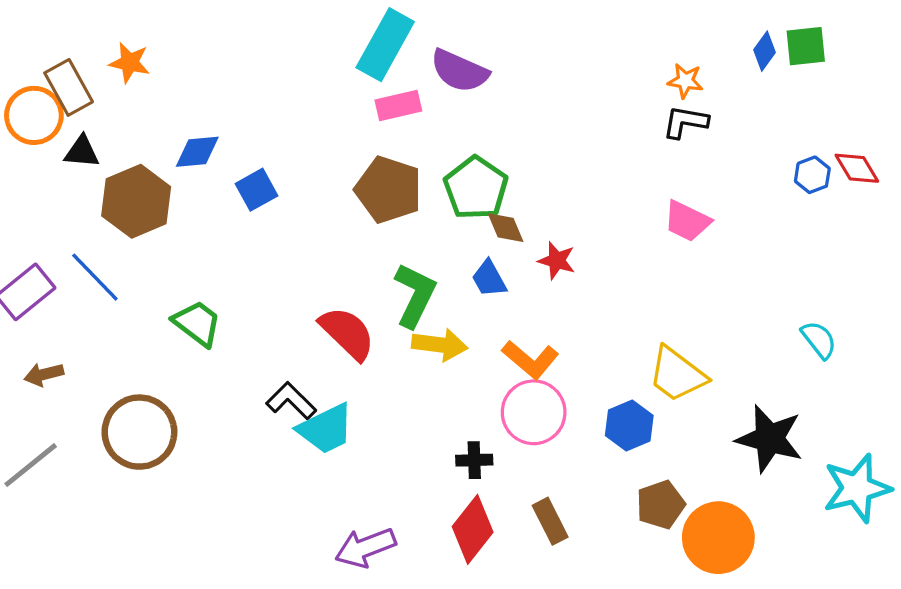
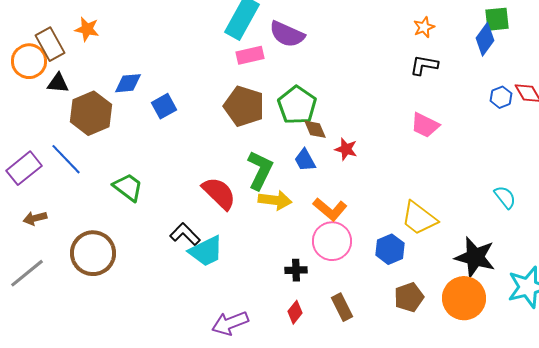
blue diamond: (765, 51) -> (485, 39), moved, size x1.4
orange star: (685, 81) -> (424, 27), moved, turned -30
red diamond: (473, 529) -> (295, 312), size x0.6
orange circle: (718, 538) -> (464, 298), moved

